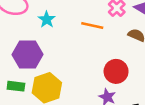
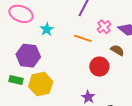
red circle: (116, 71) -> (99, 67), moved

